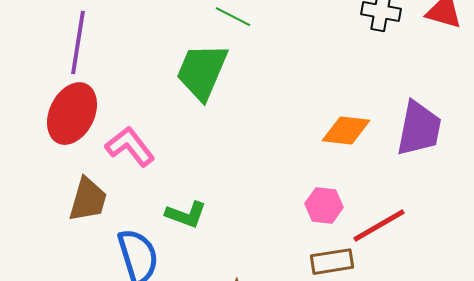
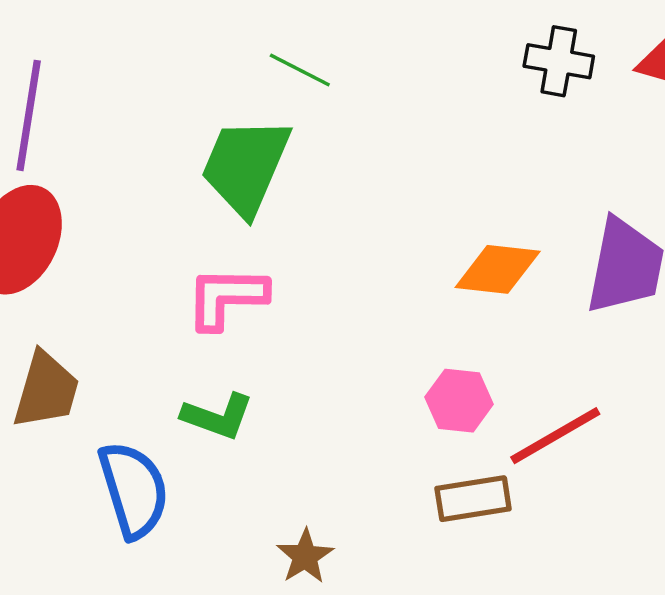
pink L-shape: (130, 147) -> (226, 297), moved, turned -51

